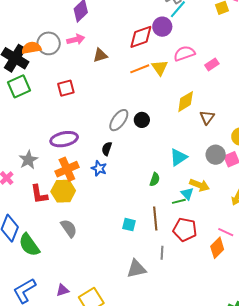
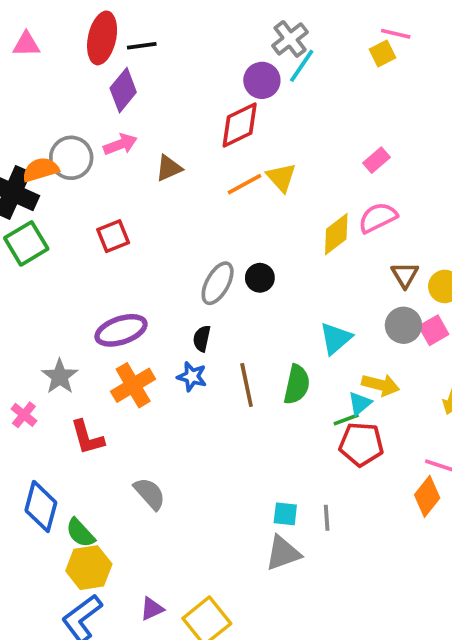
purple circle: (162, 27) -> (262, 80), moved
pink semicircle: (184, 53) -> (378, 218), moved
brown triangle: (207, 117) -> (405, 275), moved
green semicircle: (155, 179) -> (297, 384), size x1.5
yellow hexagon: (63, 191) -> (89, 568), moved
cyan triangle: (187, 194) -> (360, 403), turned 40
brown line: (155, 218) -> (247, 385), moved
cyan square: (129, 225) -> (285, 514), moved
red pentagon: (185, 230) -> (361, 444), moved
green semicircle: (29, 245) -> (80, 533), size x0.7

